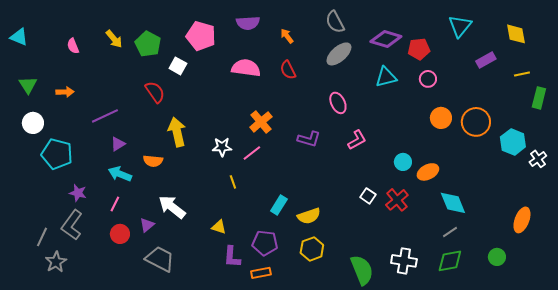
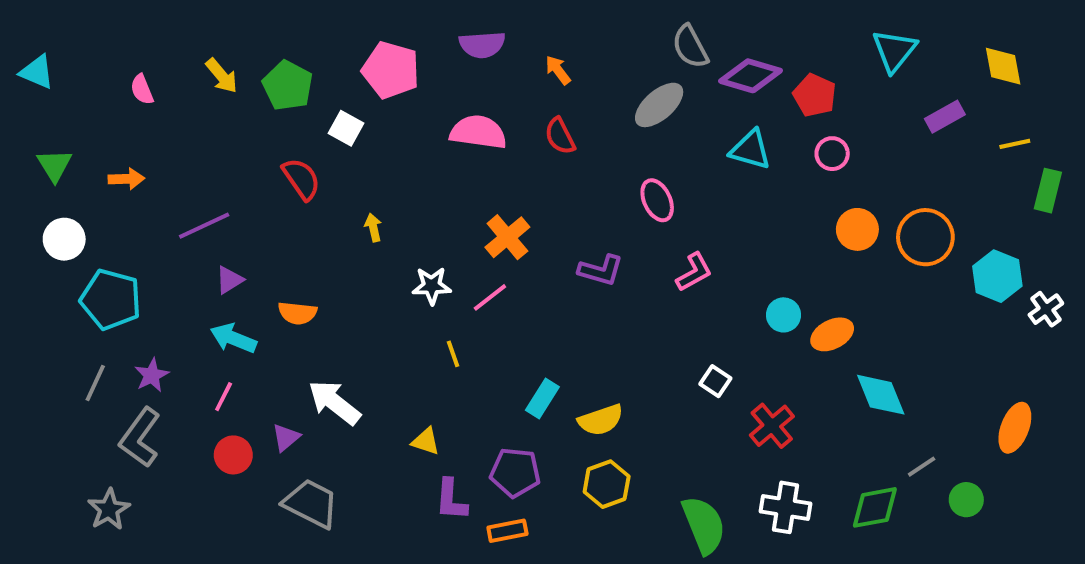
gray semicircle: (335, 22) -> (690, 47), moved
red pentagon: (419, 49) -> (815, 95), turned 30
cyan triangle: (386, 77) -> (750, 150), turned 30
yellow arrow: (177, 132) -> (373, 227), moved, size x0.5
purple star: (78, 193) -> (152, 375), turned 30
red cross: (397, 200) -> (772, 426), moved
gray line: (450, 232) -> (922, 467), moved
gray line: (42, 237) -> (95, 383), moved

